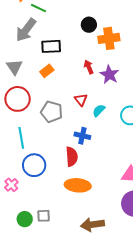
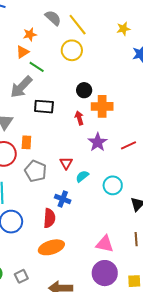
red arrow: (89, 67) -> (79, 118), moved
orange rectangle: (47, 71) -> (26, 142), moved, turned -56
orange ellipse: (78, 185) -> (51, 247), turned -30
gray square: (44, 216) -> (21, 276), moved, turned -32

